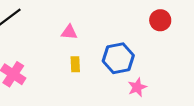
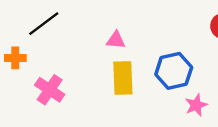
yellow rectangle: (75, 64) -> (123, 78), size x1.8

